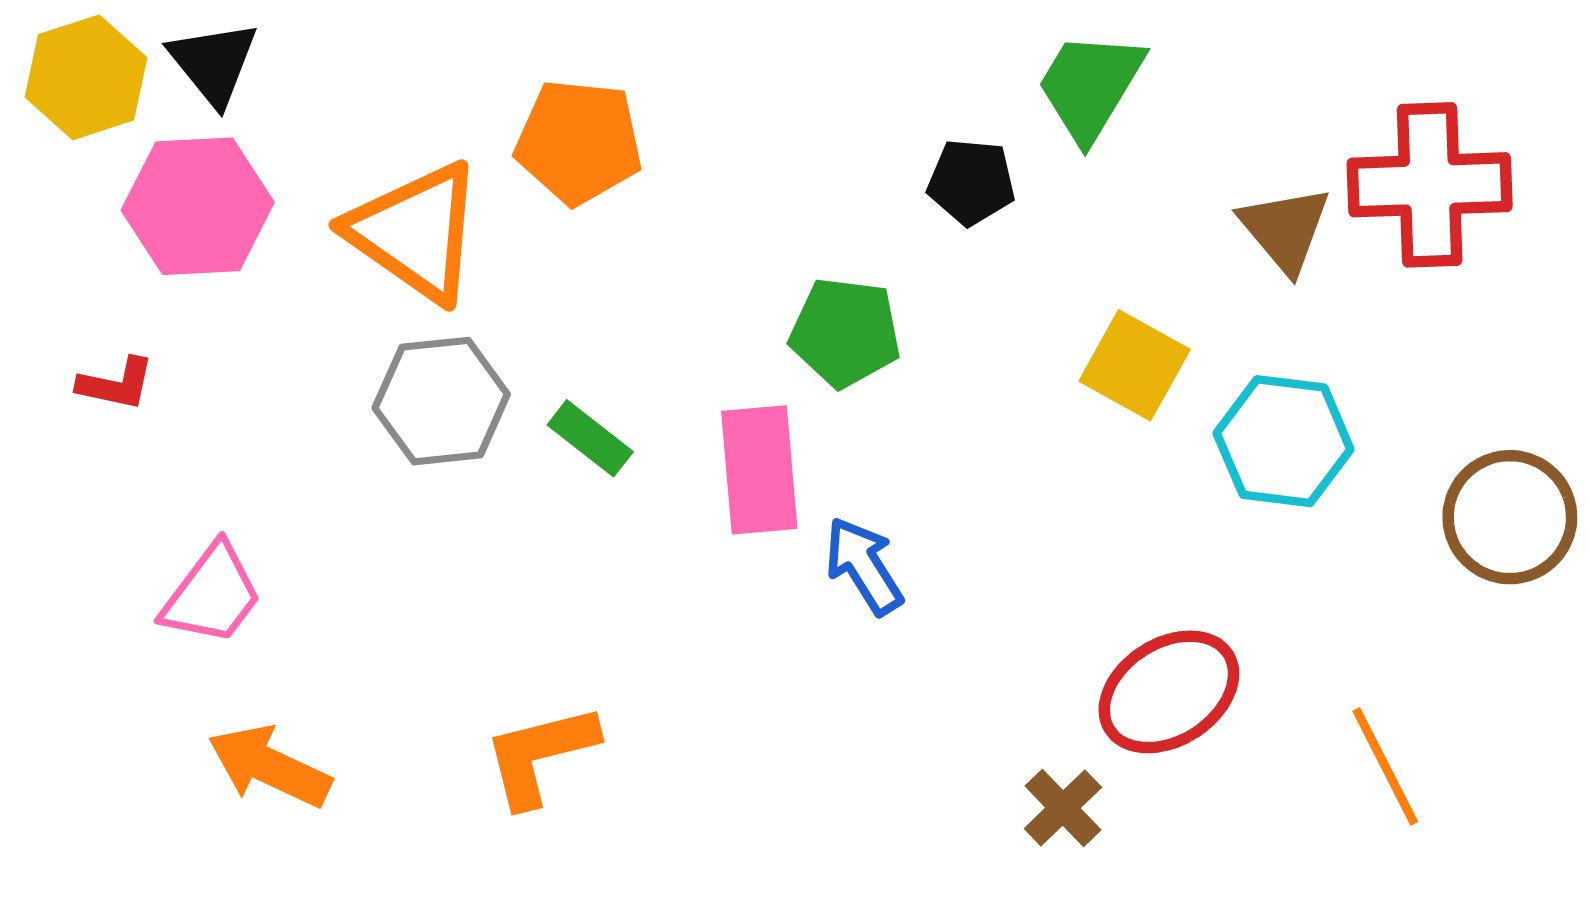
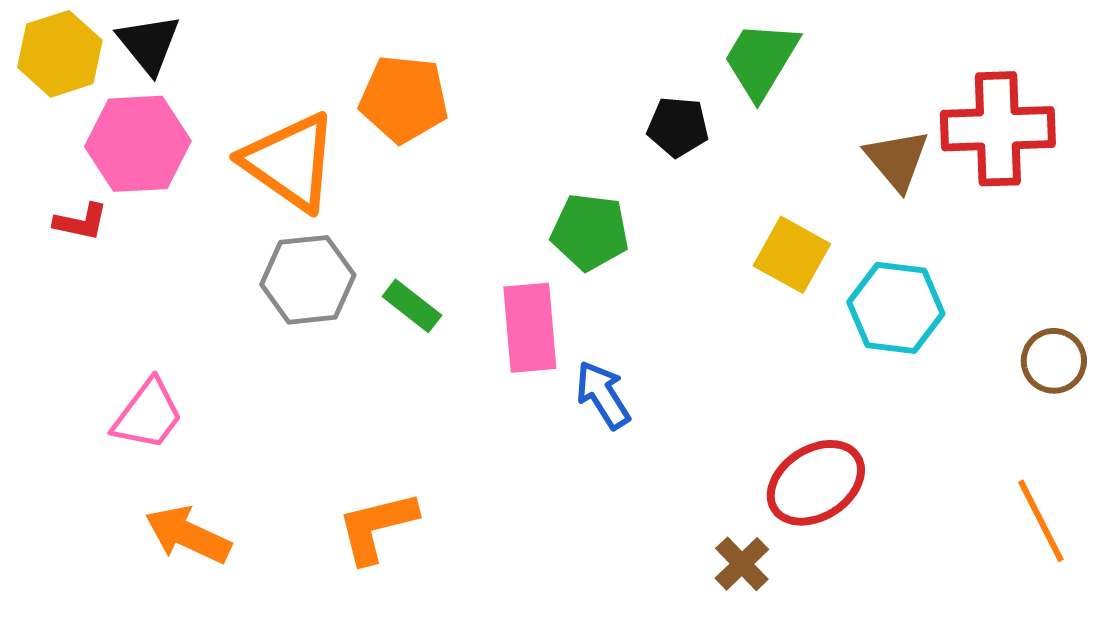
red L-shape: (116, 384) -> (81, 222), moved
brown circle: (1510, 517) -> (1054, 361), size x0.7
orange line: (1385, 766) -> (1041, 521), moved

